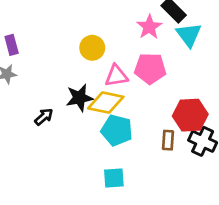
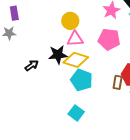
pink triangle: (116, 76) -> (75, 39), moved
brown rectangle: (168, 140) -> (118, 82), moved
cyan square: (114, 178) -> (76, 113), turned 35

